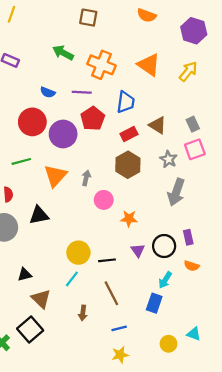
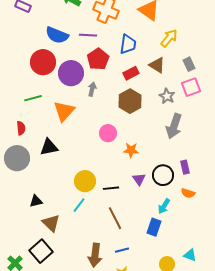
yellow arrow: (188, 71) -> (169, 38), moved
blue semicircle: (48, 92) -> (57, 35), size x1.6
gray arrow: (86, 178) -> (92, 89), moved
brown arrow: (83, 313) -> (95, 255), moved, size x1.6

